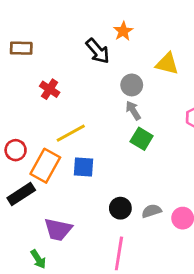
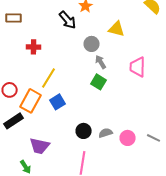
red cross: (50, 89) -> (34, 47), turned -32
gray arrow: (133, 110) -> (101, 62), moved
yellow line: (71, 133) -> (49, 78), turned -30
blue square: (84, 167) -> (58, 102), turned -35

